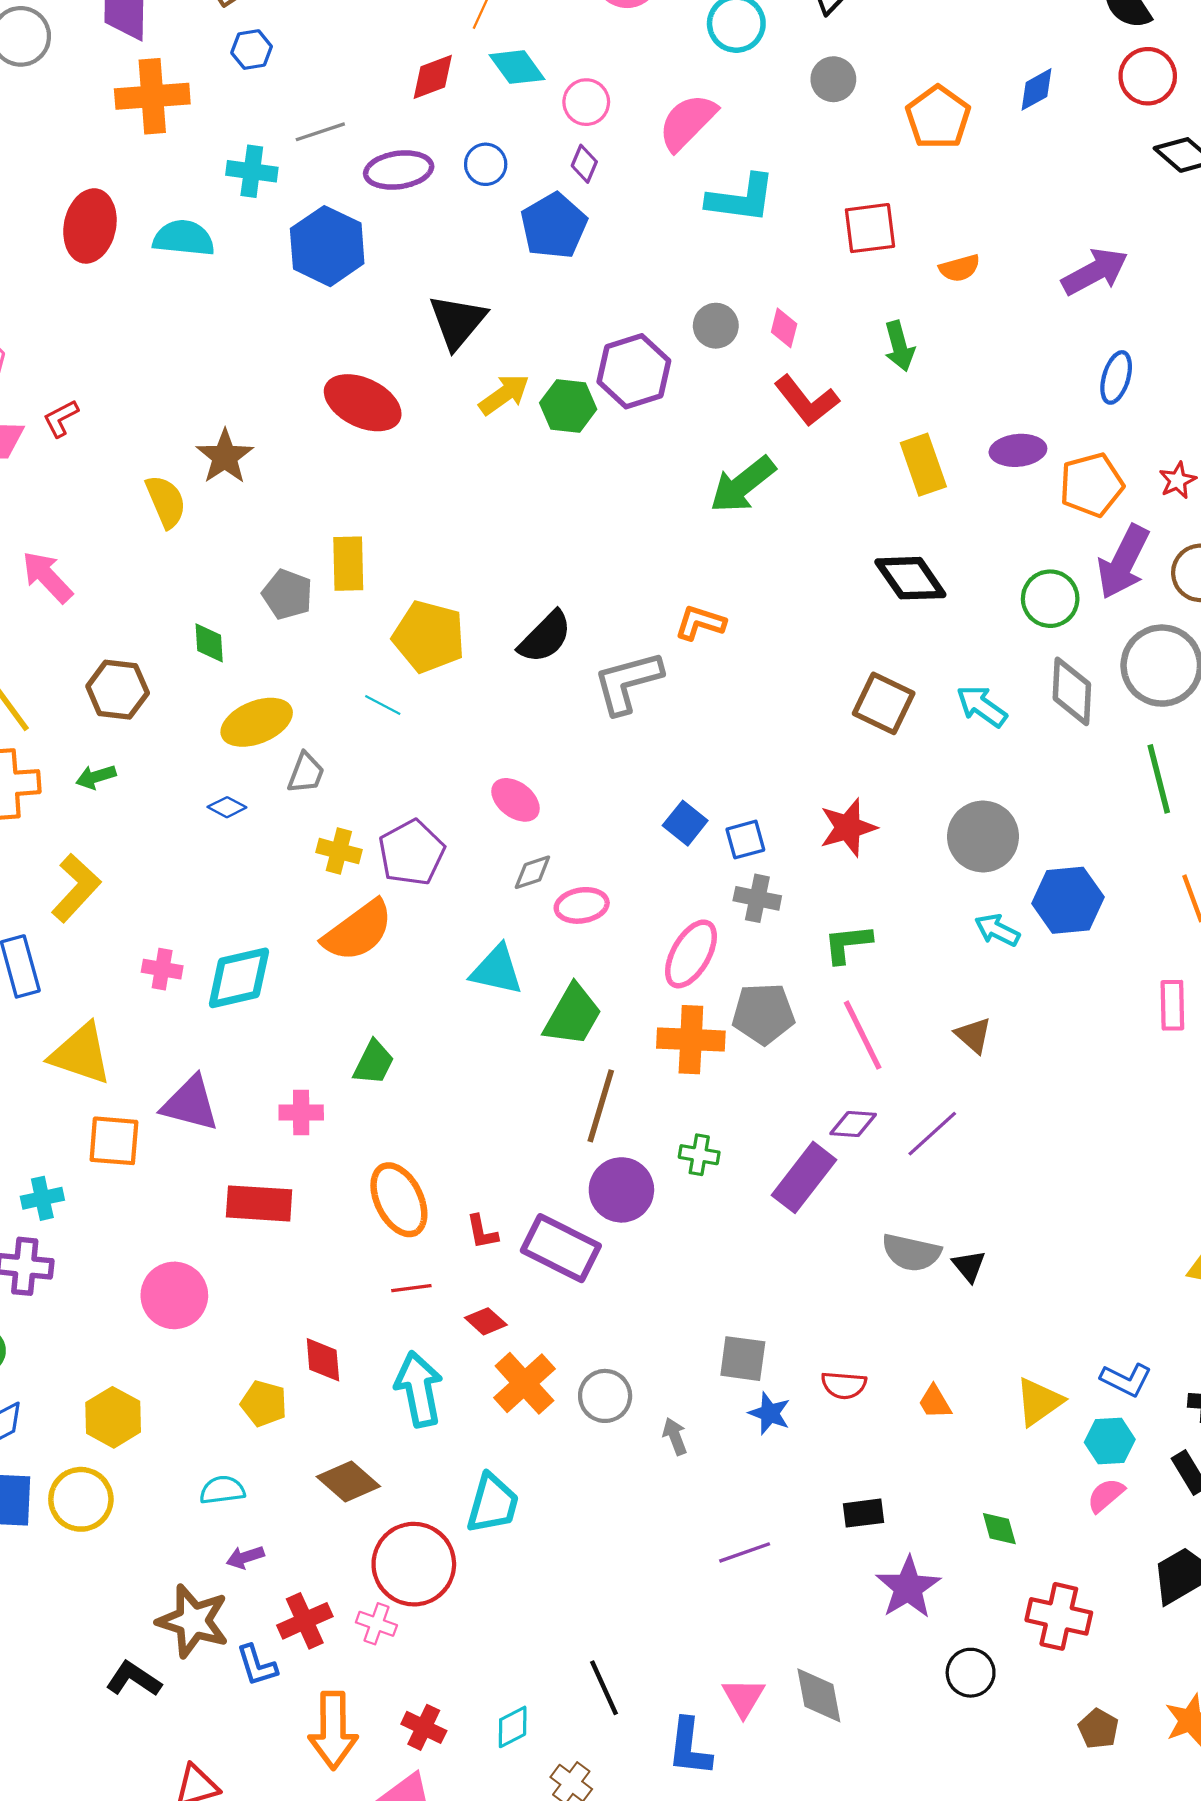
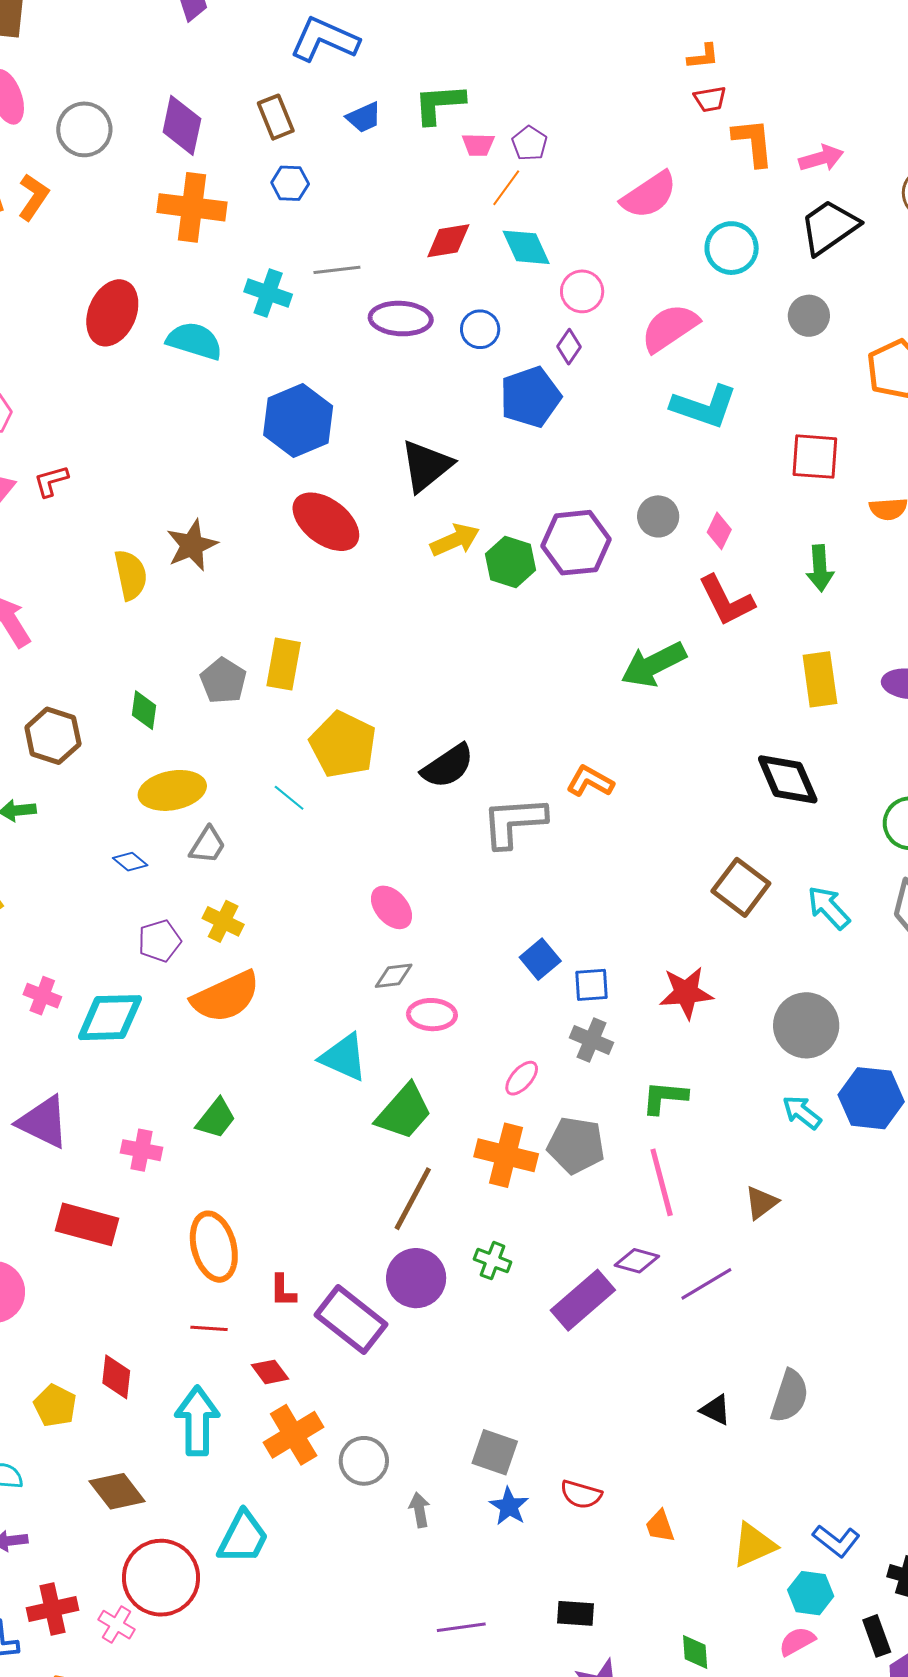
blue hexagon: (327, 246) -> (298, 420), moved
purple pentagon: (412, 853) -> (160, 941), moved, size x0.7
pink ellipse: (691, 954) -> (522, 1078), size x0.6
brown triangle: (973, 1035) -> (761, 1203), turned 30
gray semicircle: (911, 1253) -> (790, 1396), moved, turned -96
black triangle: (969, 1266) -> (715, 1410), turned -36

